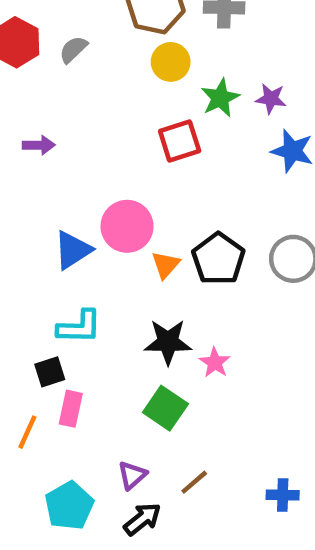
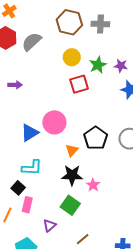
gray semicircle: (73, 49) -> (32, 42), size x1.5
yellow circle: (171, 62) -> (72, 57), moved
orange triangle: (166, 265) -> (72, 150), moved
black square: (50, 372) -> (18, 188), turned -32
purple triangle: (132, 475) -> (50, 225), moved

